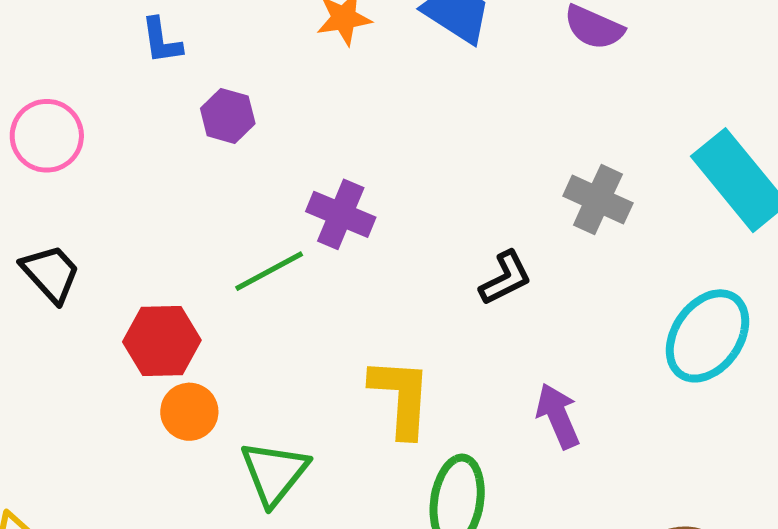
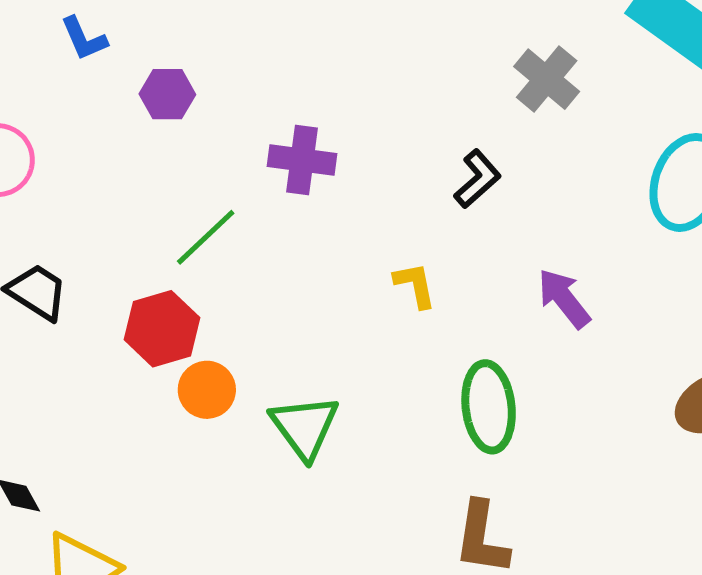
gray cross: (598, 200) -> (547, 79), turned 30
green line: (269, 271) -> (206, 237), moved
yellow L-shape: (401, 397) -> (415, 285), moved, size x0.6

